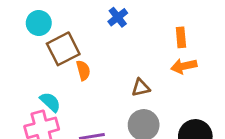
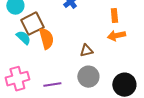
orange semicircle: (83, 70) -> (46, 39), size x1.5
cyan semicircle: (50, 102) -> (23, 38), moved

